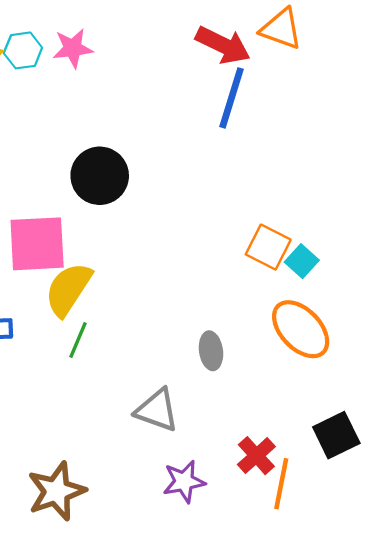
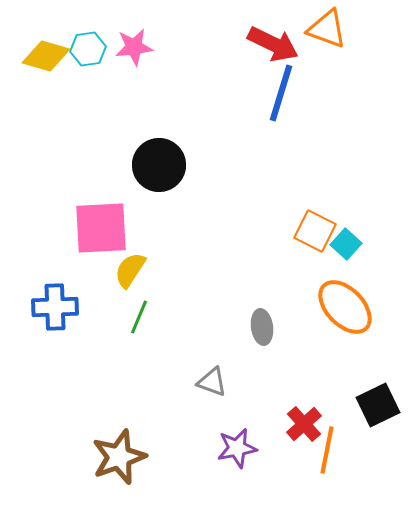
yellow semicircle: (68, 289) -> (130, 270), size x0.7
gray triangle: (157, 410) -> (212, 382), size x0.7

